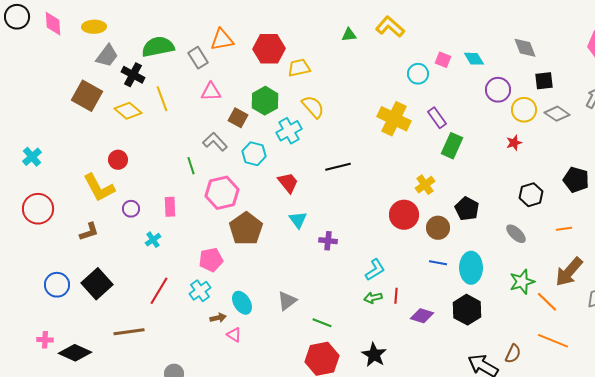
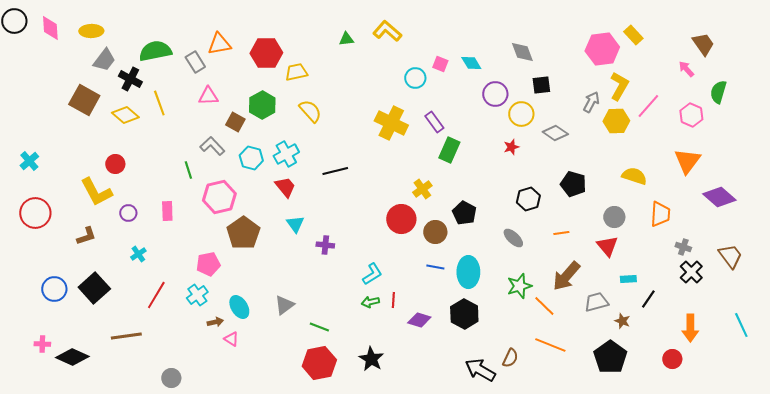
gray diamond: (557, 114) -> (555, 133), moved
cyan cross: (289, 131) -> (286, 154), moved
cyan cross: (153, 240) -> (138, 254), moved

